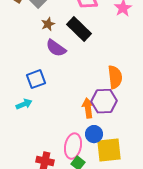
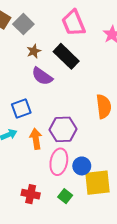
purple hexagon: (104, 101) -> (63, 129), moved
orange arrow: (88, 108) -> (36, 139), moved
pink ellipse: (73, 146) -> (59, 162), moved

